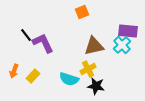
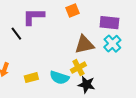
purple rectangle: (128, 31) -> (109, 23), moved
purple L-shape: (43, 43) -> (33, 17), moved, turned -65
yellow rectangle: (33, 76) -> (31, 78), moved, turned 32

